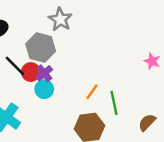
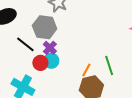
red circle: (31, 72) -> (40, 63), moved
orange line: (92, 92) -> (86, 70), moved

